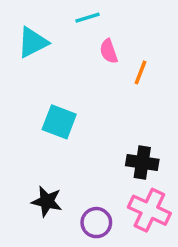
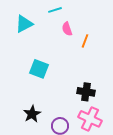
black star: (47, 201) -> (32, 114), turned 30

